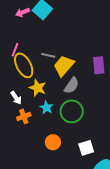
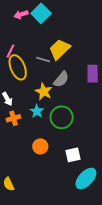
yellow trapezoid: (64, 66) -> (60, 49), moved
gray semicircle: (72, 85) -> (61, 79), moved
yellow star: (38, 88) -> (44, 92), moved

